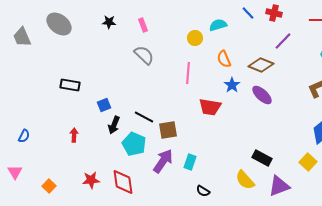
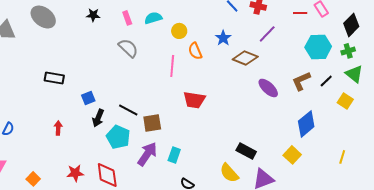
cyan semicircle: (218, 25) -> (153, 18), moved
orange semicircle: (224, 59) -> (195, 51), moved
blue star: (232, 85) -> (223, 38), moved
purple ellipse: (262, 95) -> (268, 88), moved

